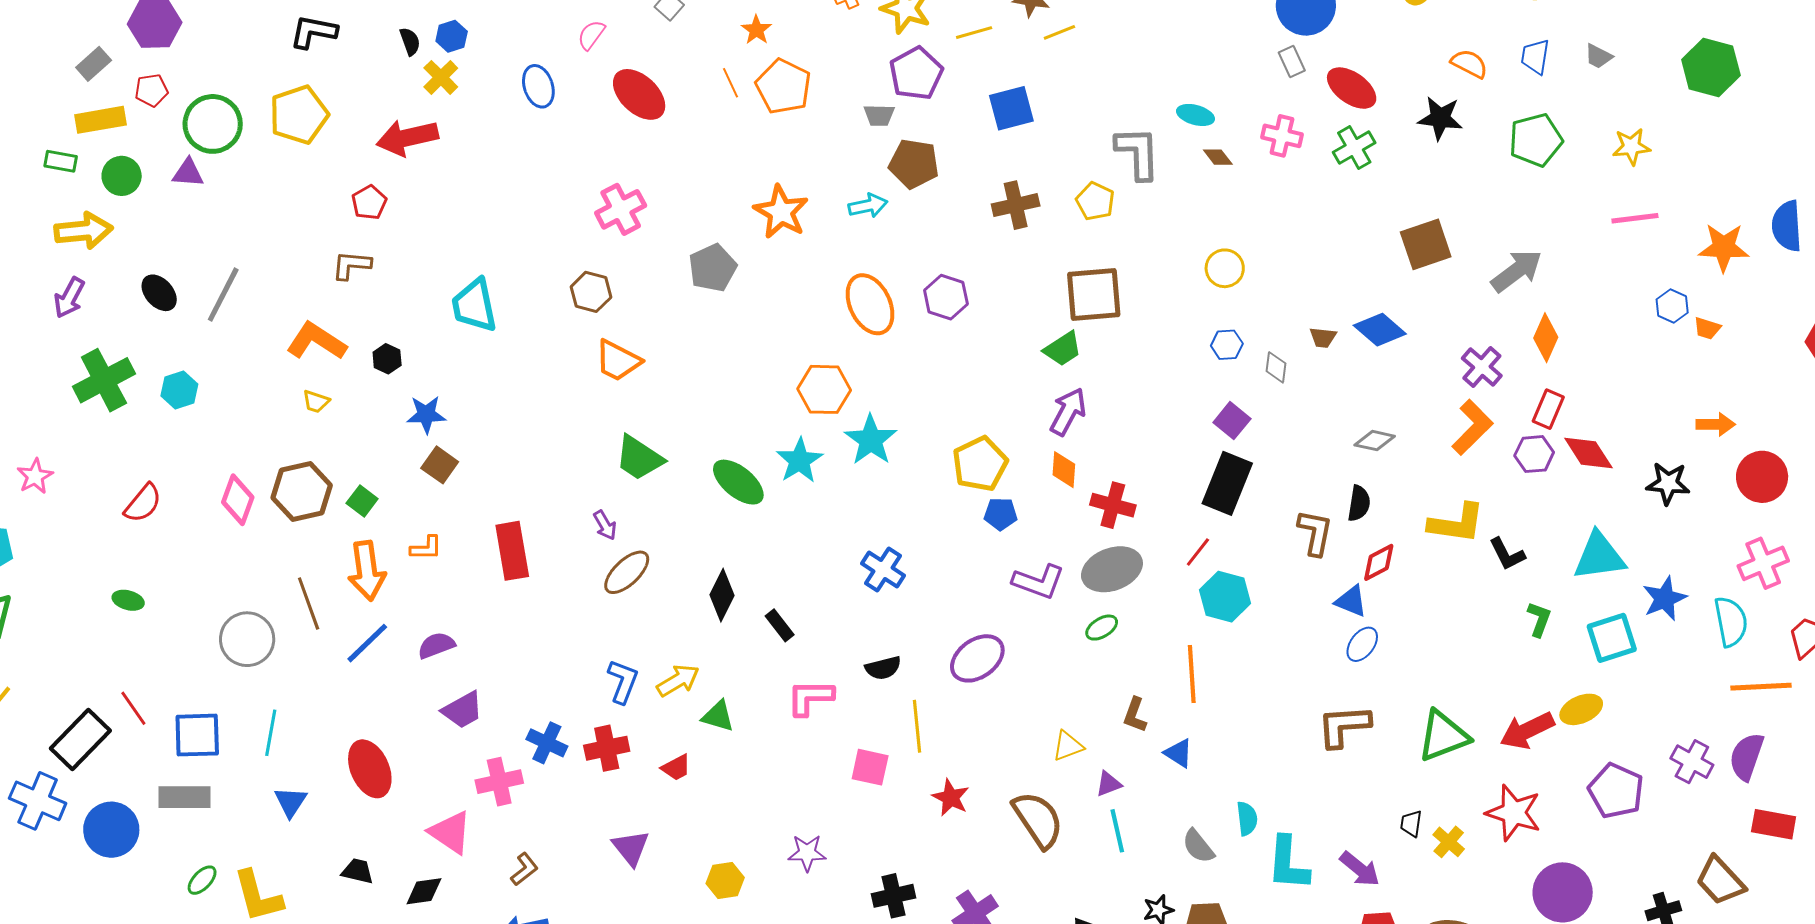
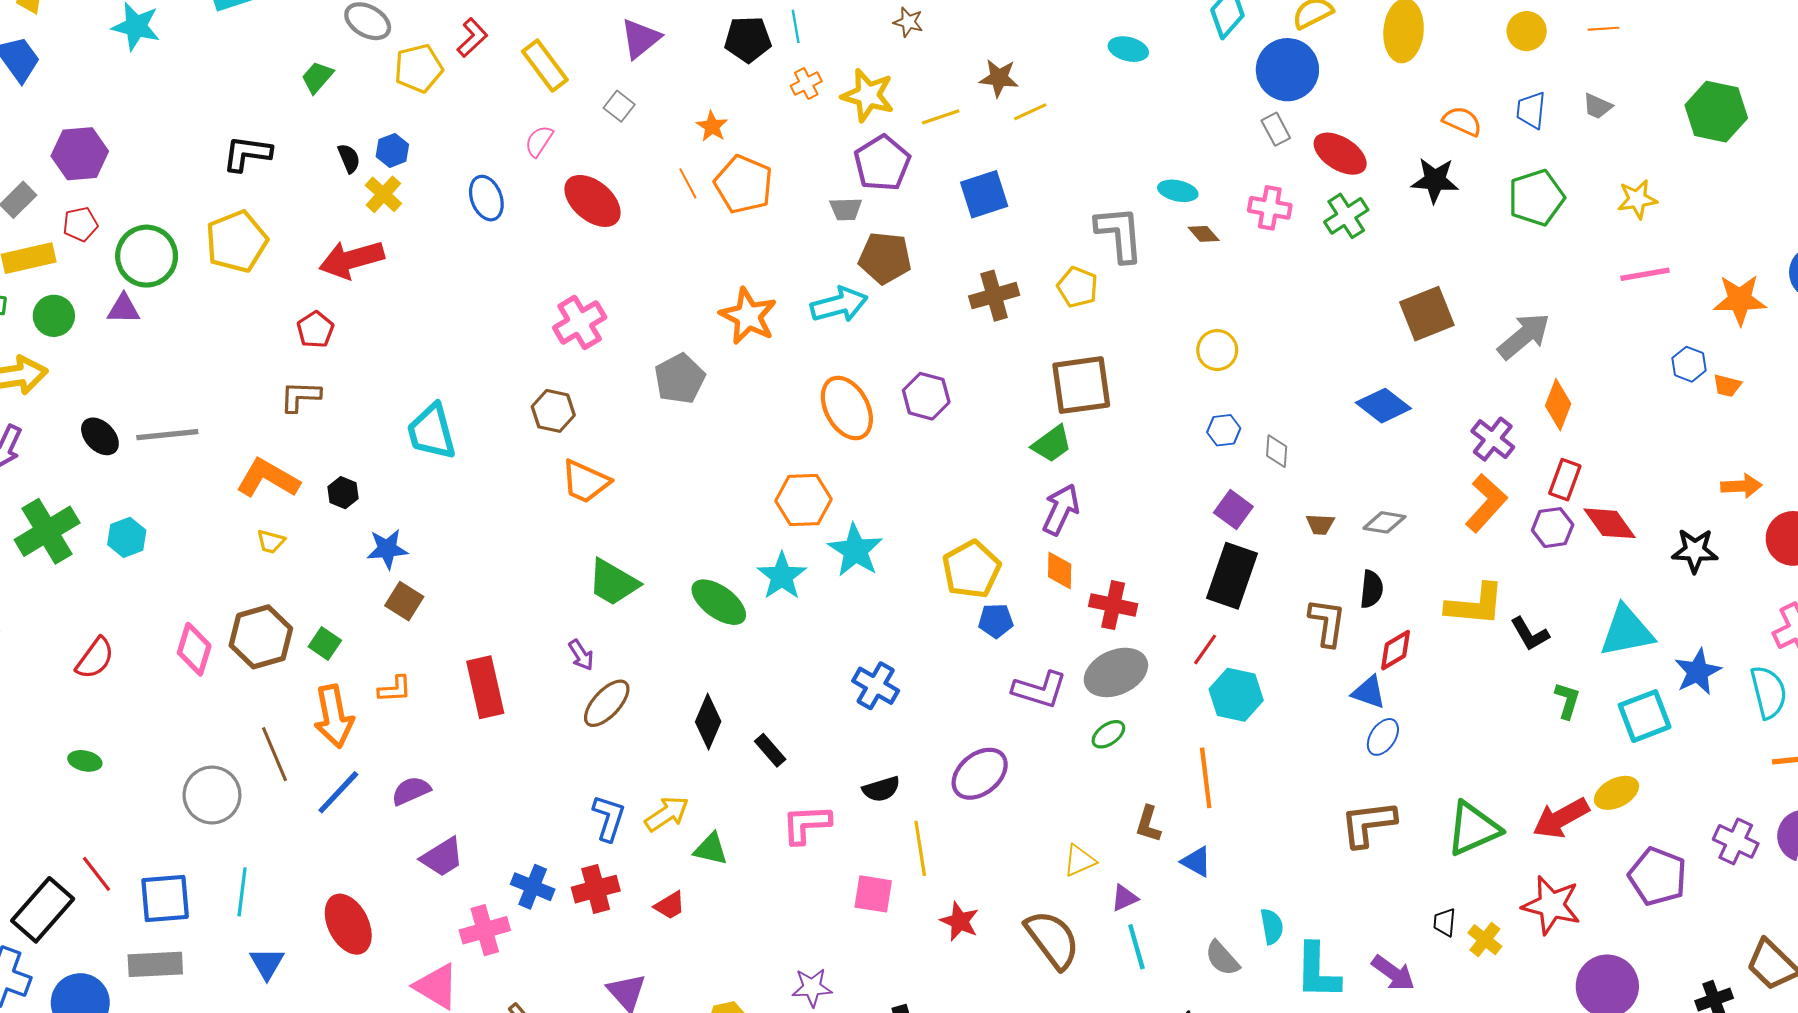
cyan arrow: (868, 206) -> (839, 305), size x1.4
gray line: (223, 295) -> (167, 435), turned 60
brown trapezoid: (1323, 337) -> (1320, 524), moved

